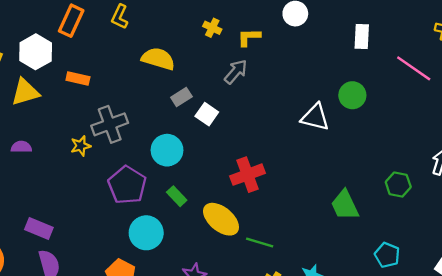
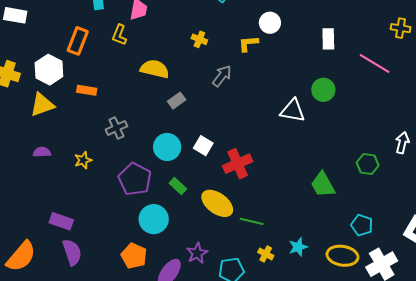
yellow L-shape: (249, 37) -> (248, 43), moved
white square: (207, 114) -> (203, 146), moved
gray cross: (110, 124) -> (116, 128), size x0.7
yellow star: (81, 146) -> (83, 160), moved

